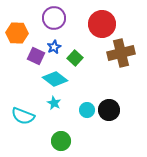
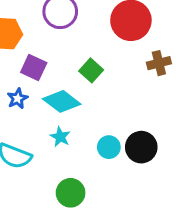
blue star: (54, 47) -> (17, 98), moved
brown cross: (121, 53) -> (159, 63), size x0.6

